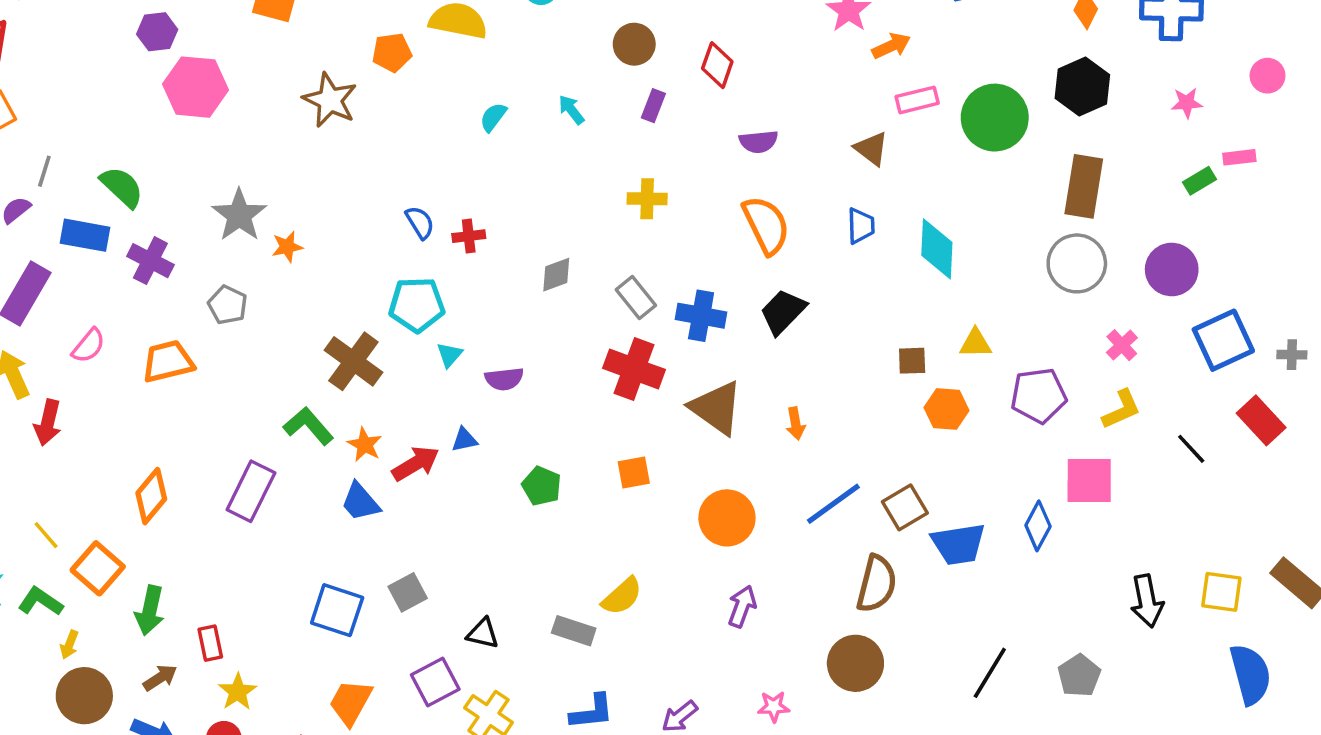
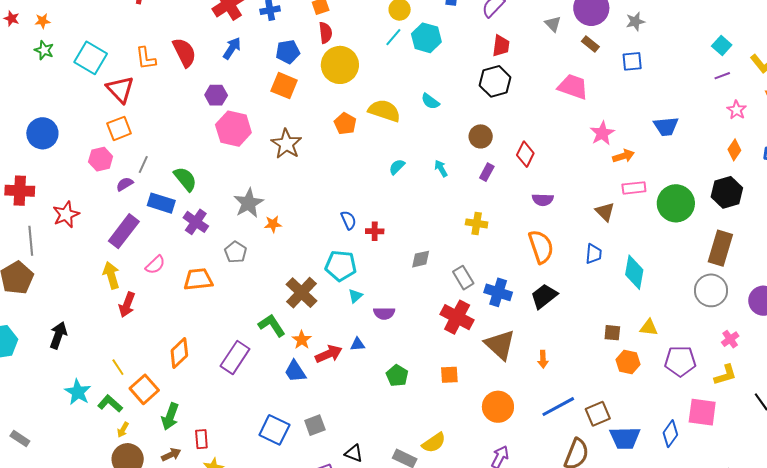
orange pentagon: (392, 52) -> (345, 124), turned 30
brown star: (330, 100) -> (286, 144), moved

